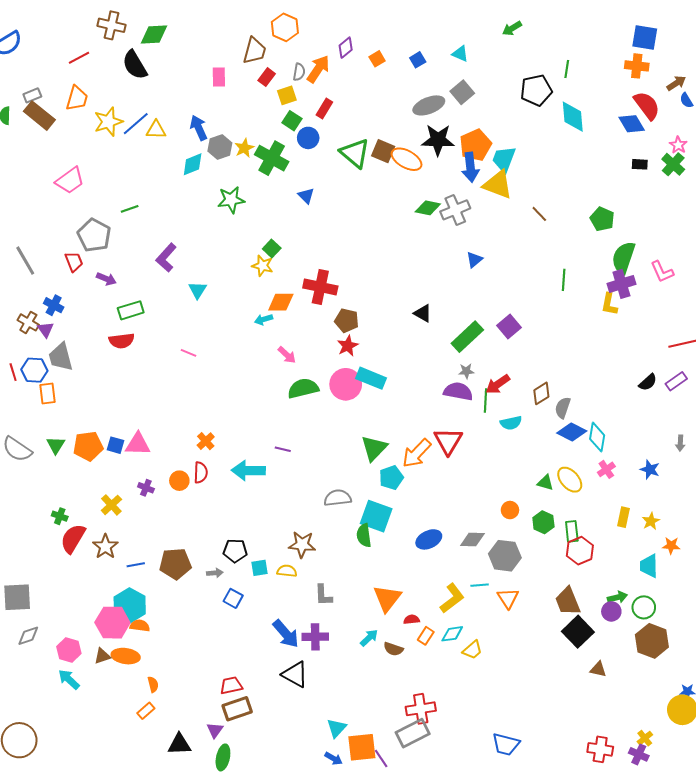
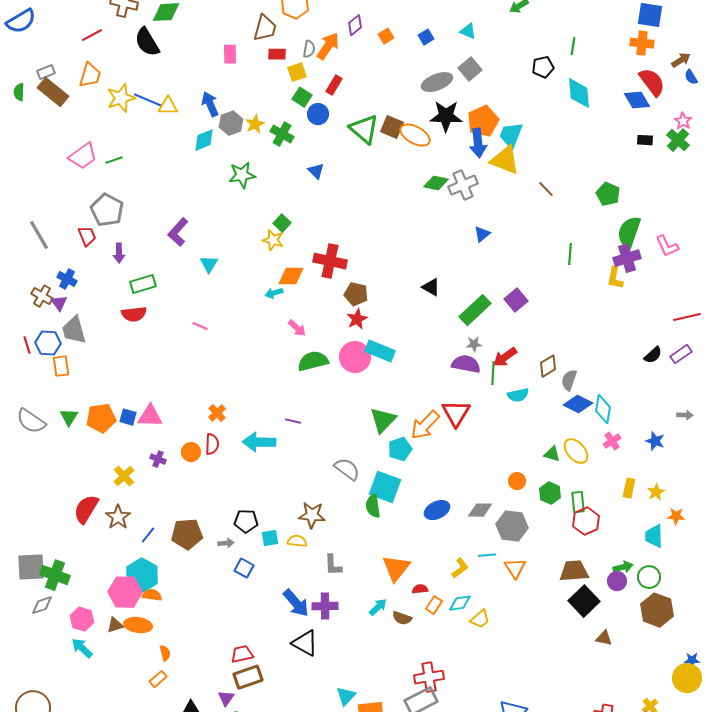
red rectangle: (267, 77) -> (277, 54), turned 54
black pentagon: (536, 90) -> (543, 67), size x0.7
blue line: (136, 124) -> (148, 100), turned 64
green cross: (272, 158) -> (282, 134), size x0.7
green line: (130, 209) -> (114, 160), moved
purple arrow: (106, 279) -> (119, 253), turned 66
gray arrow: (680, 443) -> (685, 415), turned -91
gray semicircle: (338, 498) -> (347, 469), turned 44
green cross: (60, 516) -> (55, 575), moved, size x1.8
blue line: (136, 565) -> (148, 535), turned -42
yellow L-shape: (452, 598) -> (460, 568), size x0.7
brown trapezoid: (568, 601) -> (574, 571), turned 108

